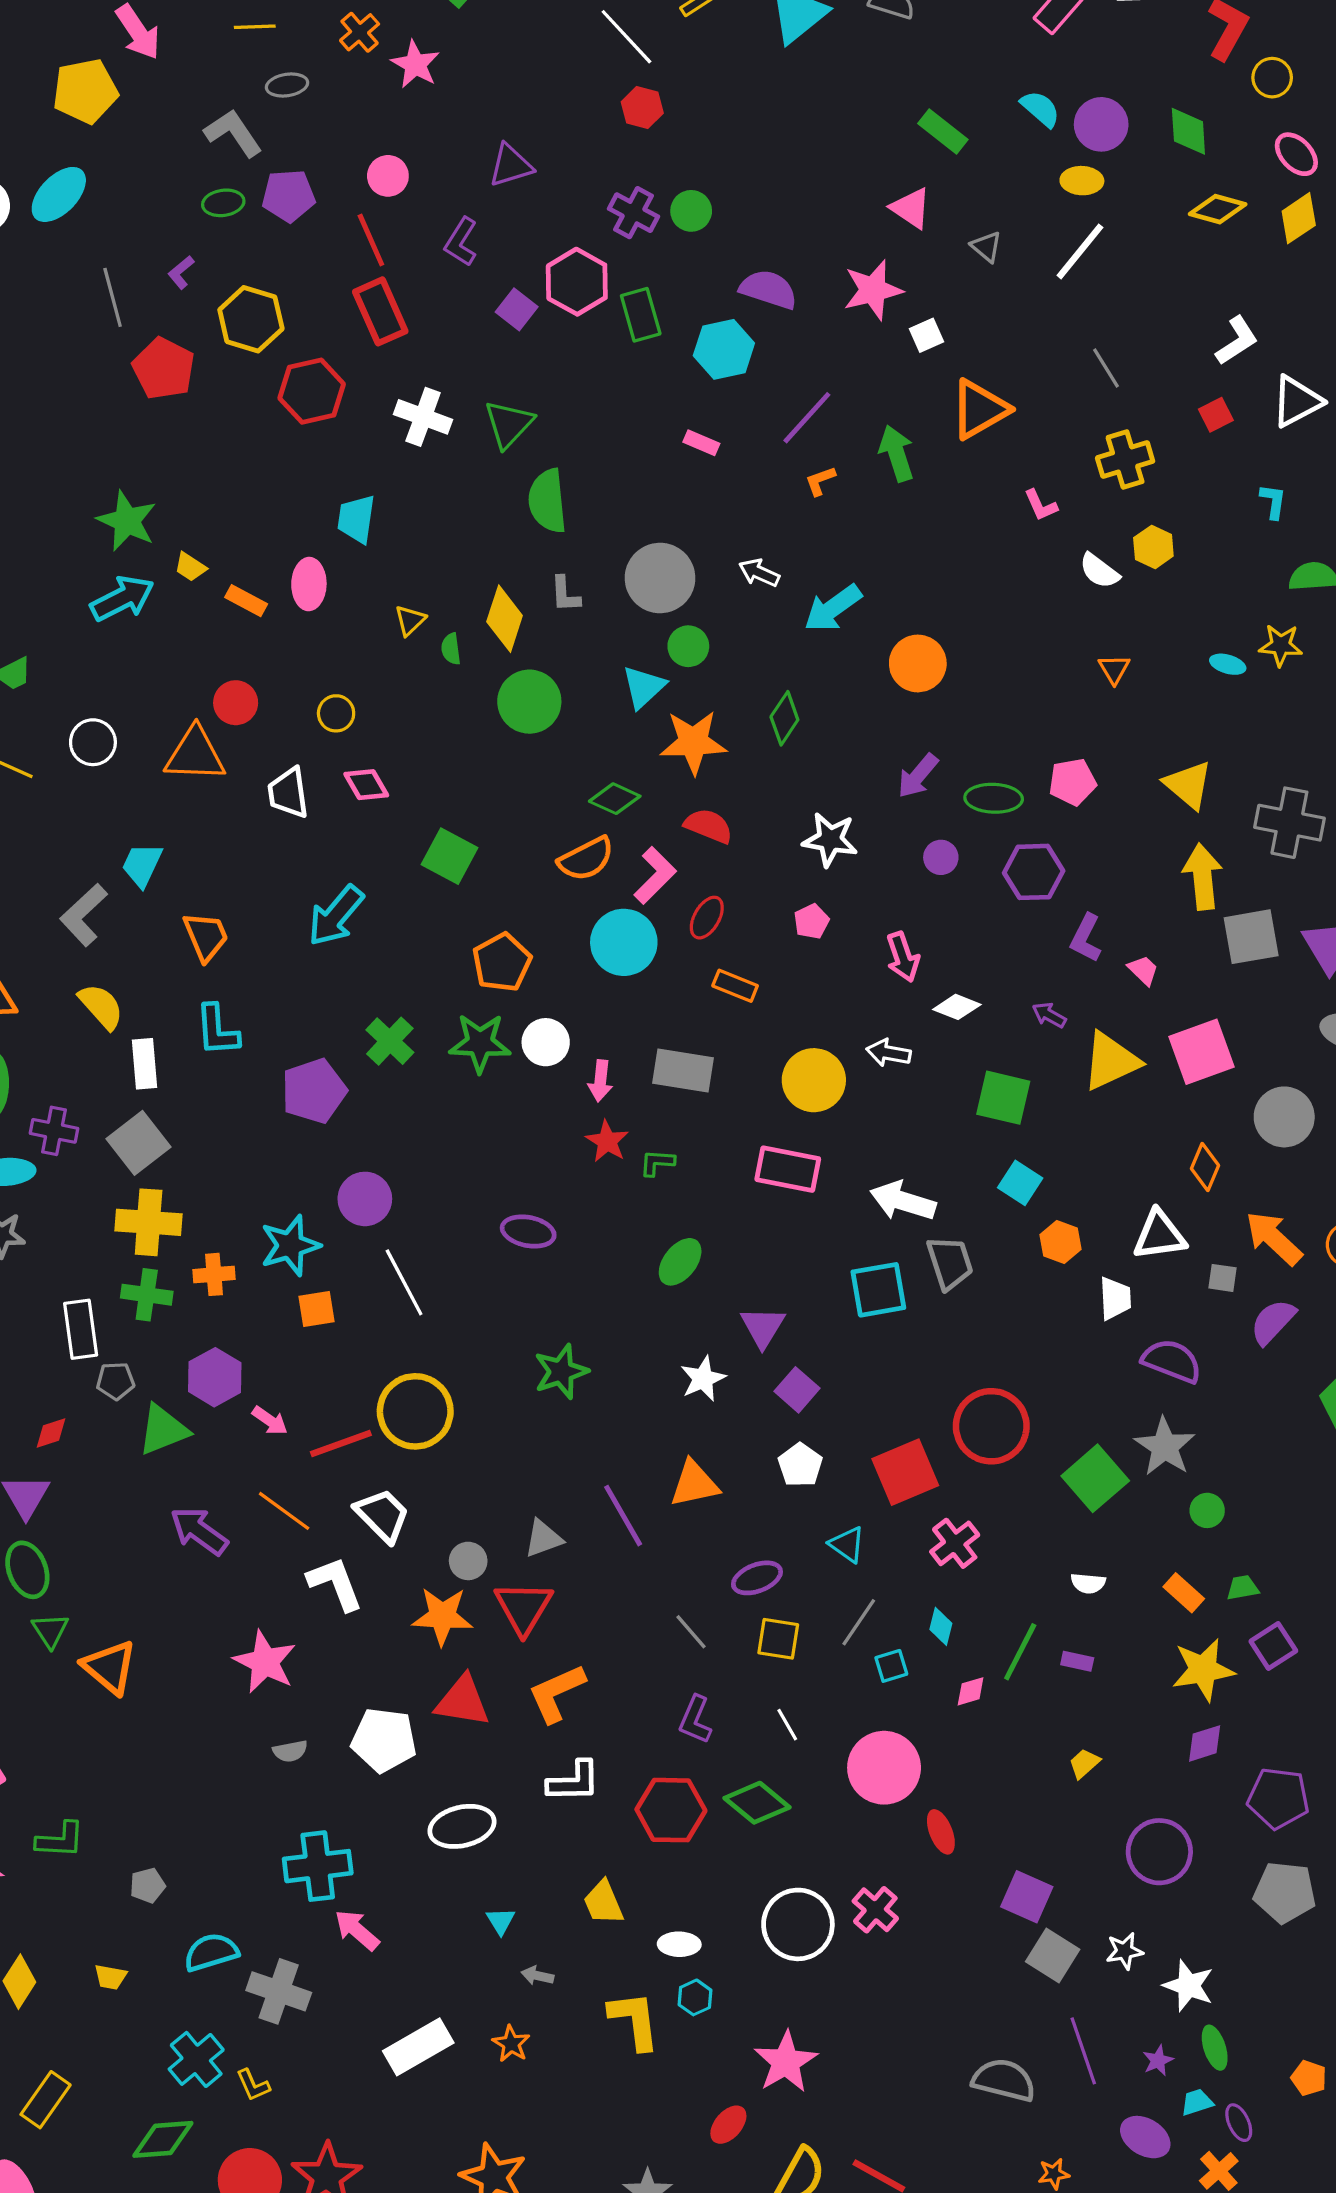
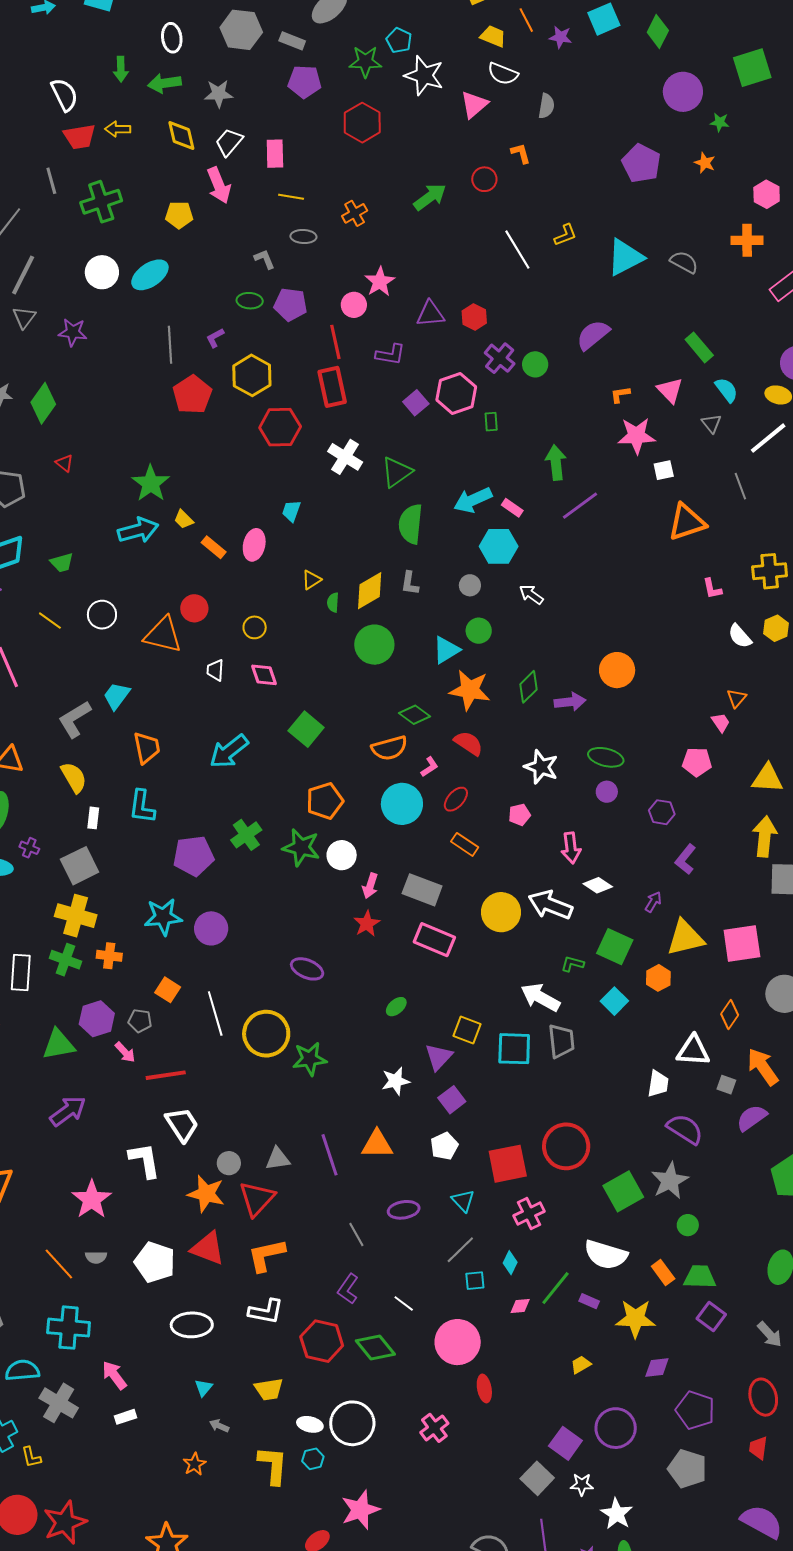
pink star: (415, 64) -> (380, 282), moved
yellow pentagon: (85, 91) -> (179, 215), size x0.7
red hexagon: (642, 108) -> (474, 317), moved
cyan semicircle: (1040, 109) -> (726, 390), moved
gray L-shape: (233, 133) -> (265, 259), size x0.6
purple L-shape: (461, 242) -> (390, 354), turned -124
purple semicircle: (769, 289) -> (593, 335), moved, turned -69
green rectangle: (641, 315) -> (491, 422), size x0.6
cyan hexagon: (724, 349) -> (499, 546), moved
gray line: (1106, 368) -> (740, 486), moved
green arrow: (897, 453) -> (556, 462), moved
orange L-shape: (820, 481) -> (620, 395), moved
cyan trapezoid: (356, 519) -> (291, 511), size x0.7
gray circle: (660, 578) -> (470, 585), size x0.5
cyan arrow: (833, 608) -> (473, 500), moved
yellow diamond: (505, 619) -> (370, 591), turned 30
purple arrow: (918, 776) -> (570, 702), moved, turned -148
yellow triangle: (1188, 785) -> (767, 778), turned -48
white trapezoid: (288, 793) -> (215, 670), size x0.7
green ellipse: (994, 798) -> (606, 757), moved
purple hexagon: (1034, 872) -> (662, 812), size x0.7
pink L-shape: (655, 875) -> (429, 767), size x0.6
pink trapezoid: (1143, 970) -> (721, 722), moved
purple arrow: (1049, 1015) -> (653, 902), turned 80
white arrow: (889, 1053) -> (550, 905), size x1.6
white rectangle: (145, 1064) -> (93, 818), size x0.7
purple cross: (54, 1131) -> (29, 848), size x0.7
green L-shape: (657, 1163) -> (572, 964), moved
pink rectangle: (788, 1169) -> (434, 940), moved
orange hexagon: (1061, 1242) -> (658, 978), moved
cyan star: (290, 1245) -> (163, 917), moved
green ellipse: (680, 1262) -> (396, 1007), size x0.7
white line: (404, 1282) -> (215, 1014), moved
orange square: (316, 1309) -> (168, 990), turned 30
gray pentagon: (116, 1381) -> (140, 1021), moved
yellow circle: (415, 1411) -> (266, 1034), moved
orange line: (284, 1511) -> (59, 1264), moved
purple arrow: (199, 1531) -> (68, 1111), turned 96
white semicircle: (1088, 1583) -> (606, 1255), size x2.0
green trapezoid: (1243, 1588) -> (700, 1277), size x1.6
yellow square: (778, 1639) -> (467, 1030), moved
purple square: (1273, 1646) -> (711, 1316), turned -32
yellow star: (1203, 1670) -> (635, 1319), moved
white line: (787, 1725) -> (404, 1303), turned -35
cyan cross: (318, 1866) -> (69, 1328), moved
purple square: (1027, 1897) -> (565, 1443), moved
yellow trapezoid: (603, 1903) -> (269, 1389), turned -88
white circle: (798, 1924) -> (352, 1423), moved
white rectangle: (418, 2047) -> (126, 1417), moved, size x0.5

